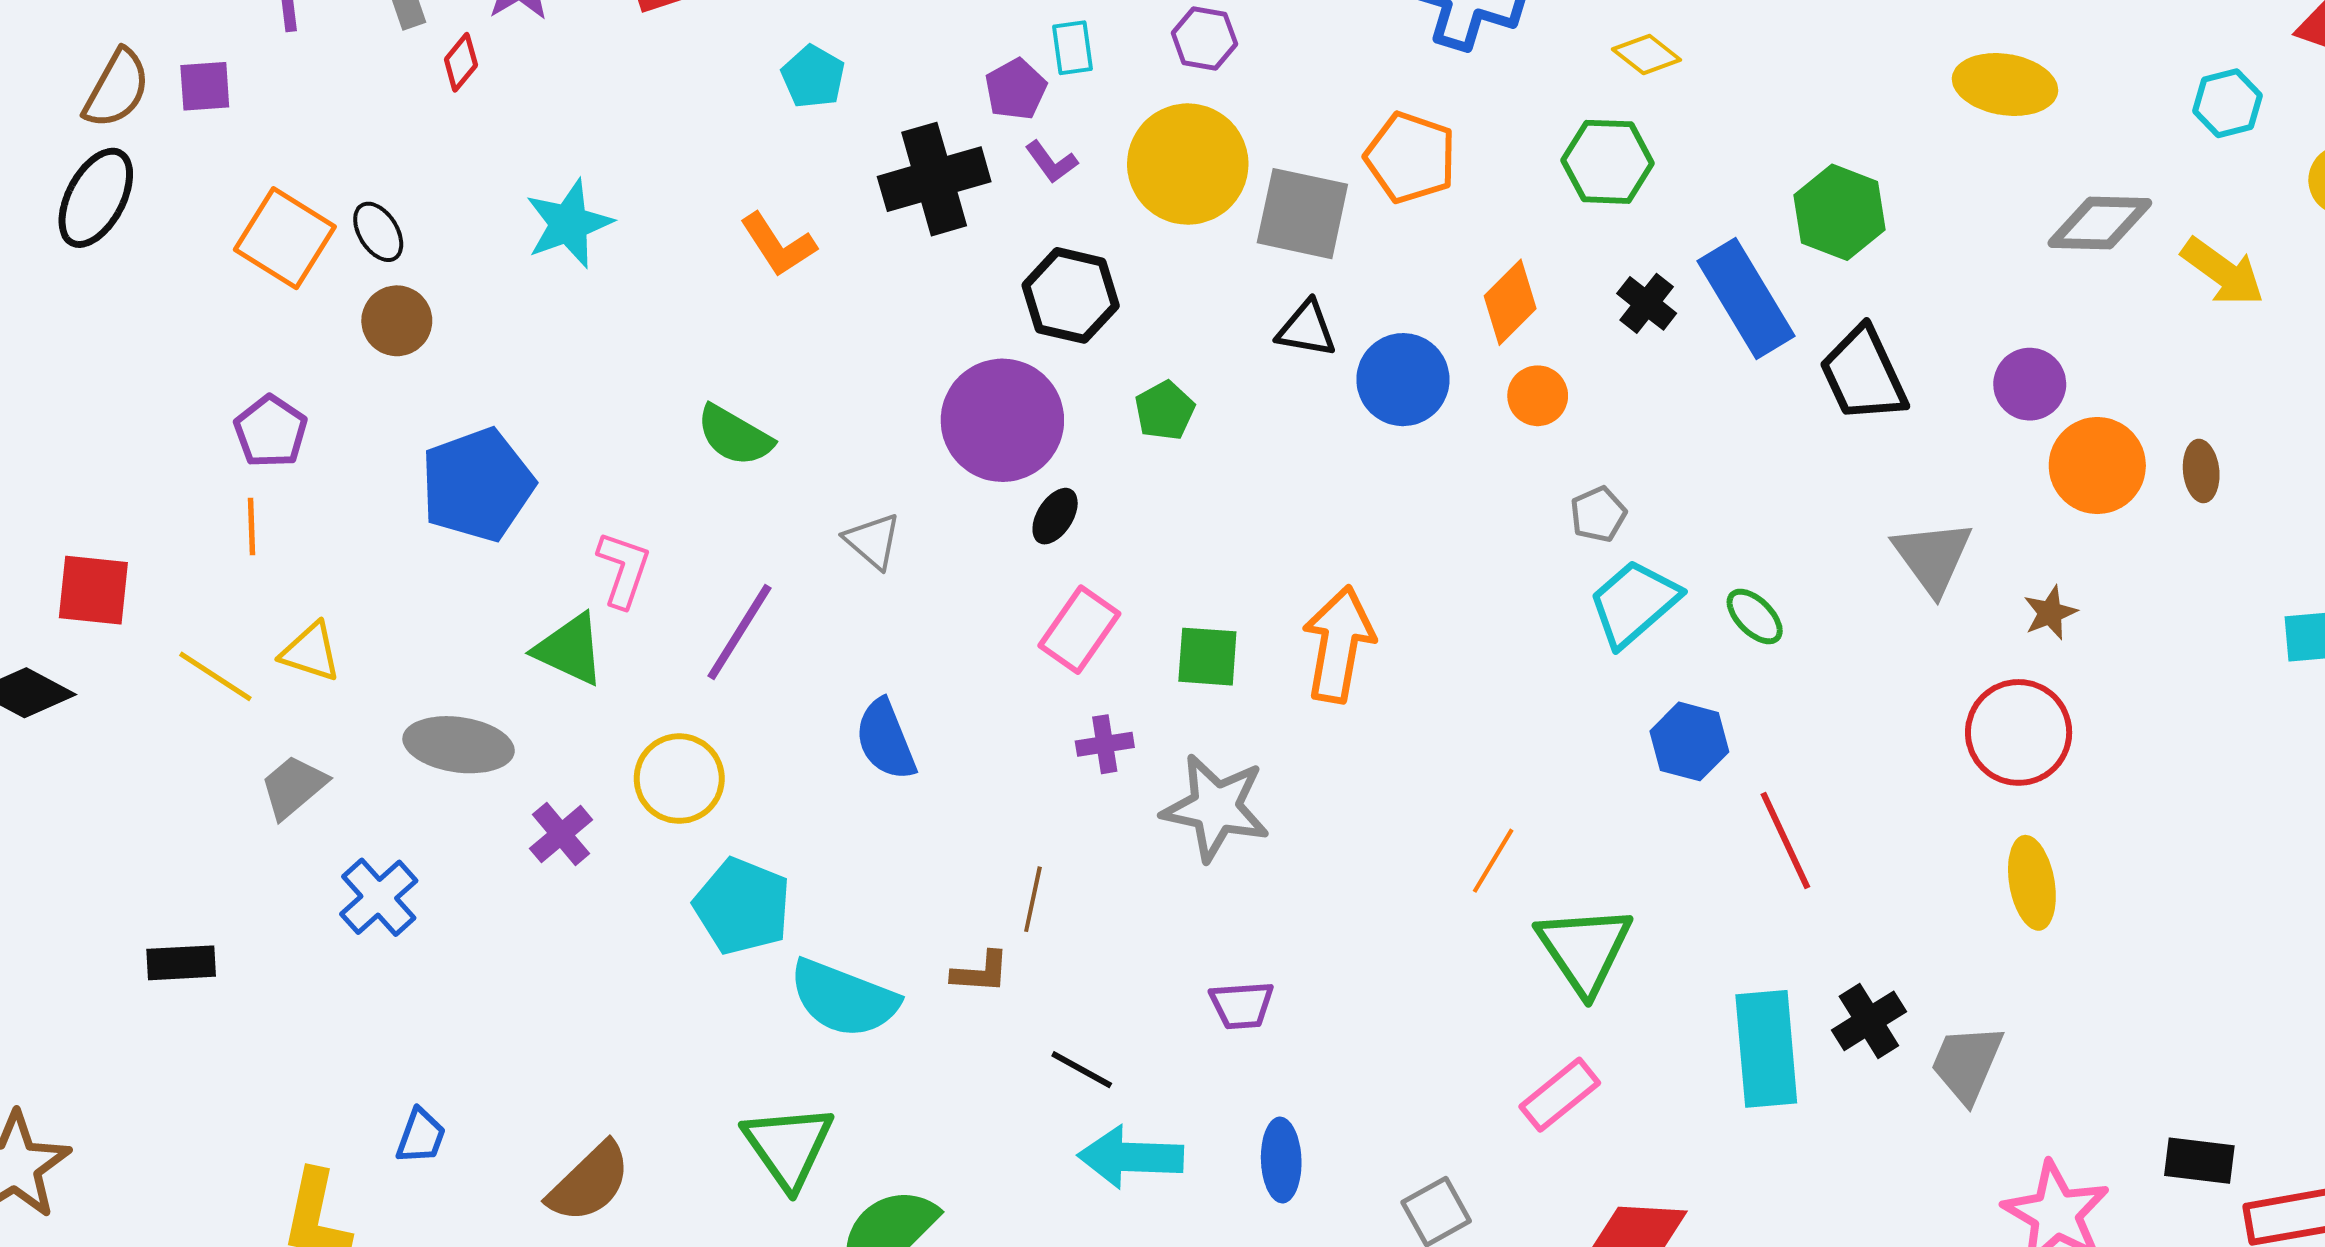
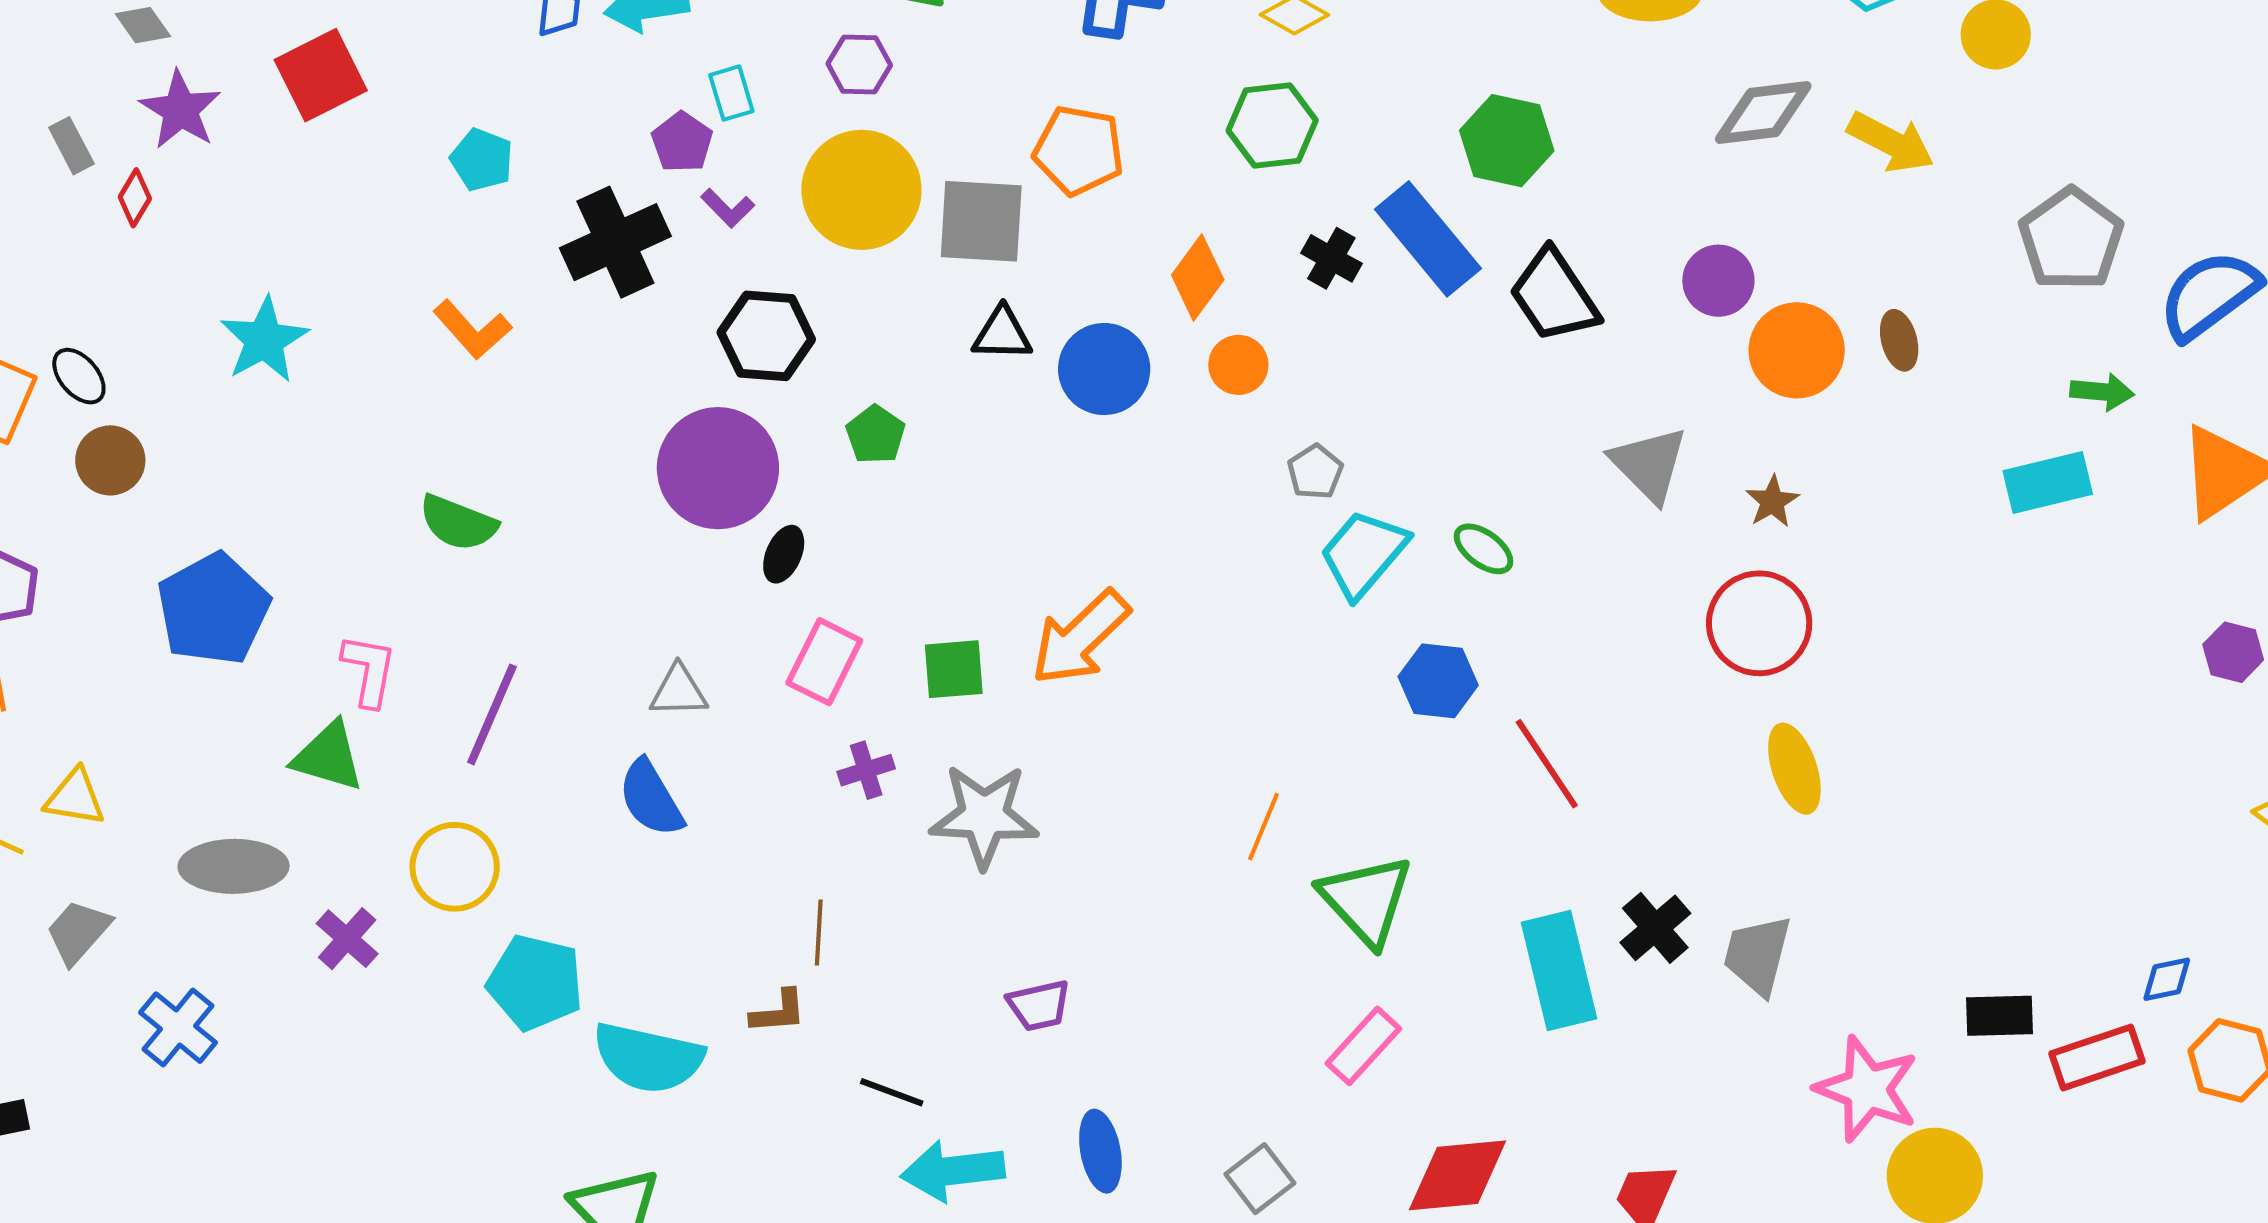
gray triangle: (873, 541) -> (679, 691), moved, turned -34
orange arrow: (1339, 644) -> (1080, 638), turned -135

